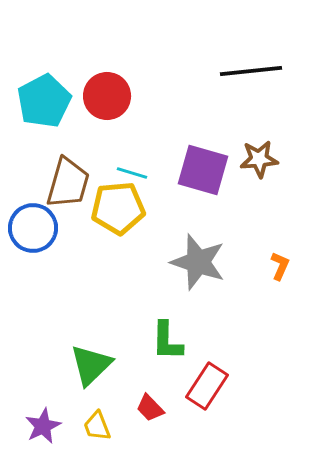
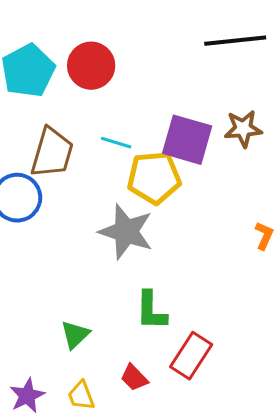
yellow pentagon: (118, 208) -> (154, 178), moved
gray star: (198, 262) -> (126, 232), moved
green triangle: (91, 365) -> (75, 335), size x0.7

